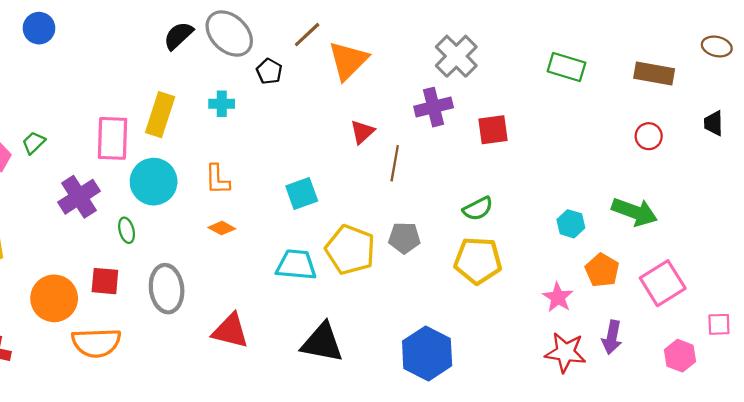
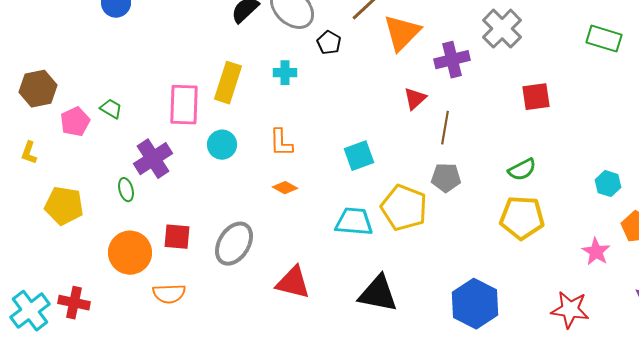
purple cross: (434, 107) -> (452, 60), moved
green trapezoid: (34, 143) -> (111, 109), turned 75
cyan circle: (154, 182) -> (222, 145), size x0.7
green ellipse: (127, 230) -> (126, 190), moved
gray pentagon: (404, 238) -> (446, 178), moved
gray ellipse: (167, 289) -> (234, 244), turned 39
orange semicircle: (96, 343) -> (169, 294), size x0.7
red star: (565, 352) -> (570, 310), moved

